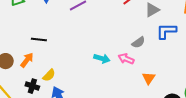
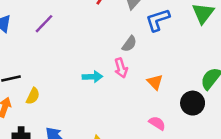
pink arrow: (126, 59) -> (121, 68), turned -112
yellow semicircle: (49, 75) -> (33, 96), moved

